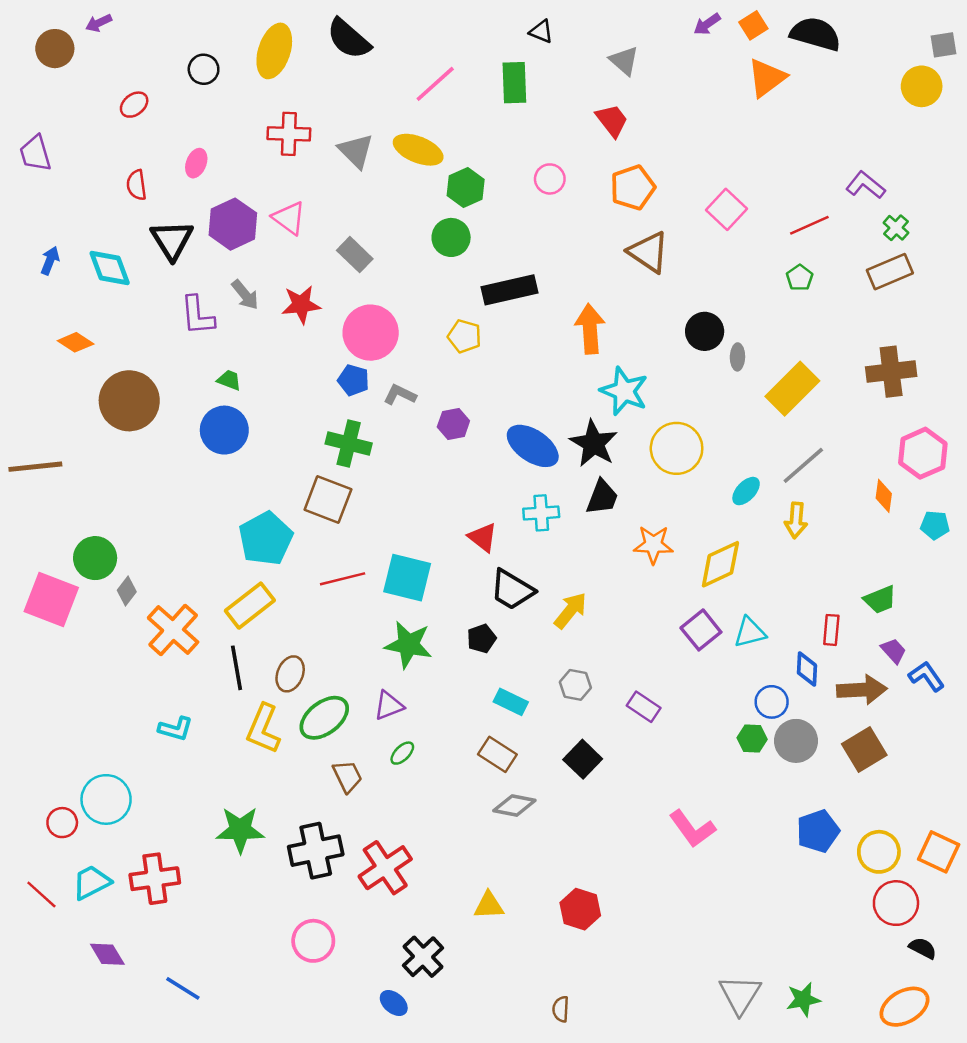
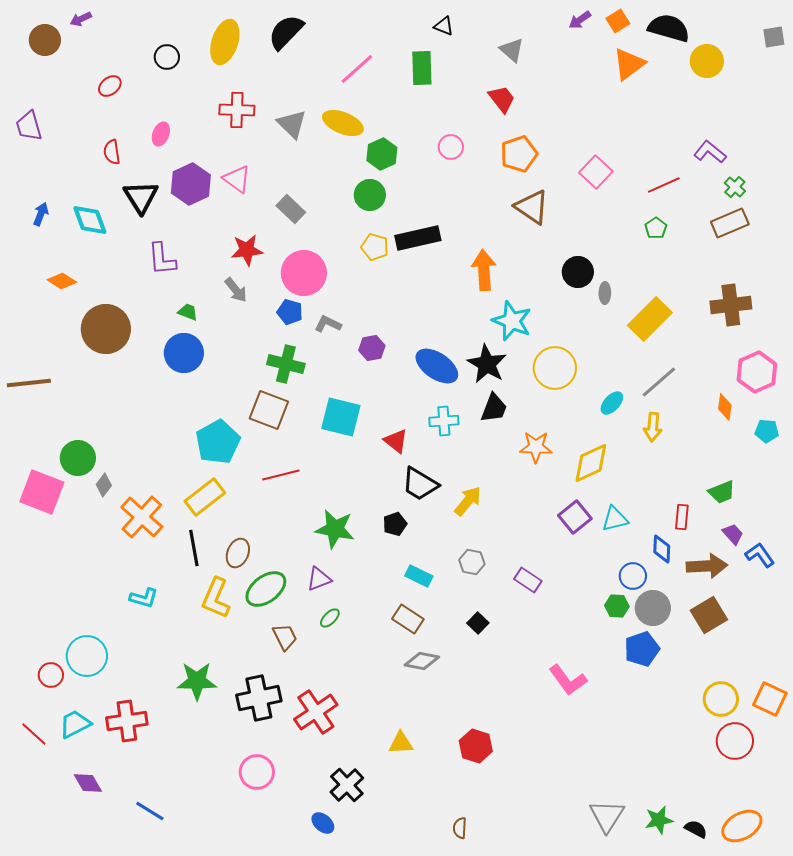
black semicircle: (349, 39) -> (286, 32), turned 93
yellow circle: (922, 86) -> (707, 61), moved
gray arrow: (245, 295) -> (236, 290), moved
yellow pentagon: (464, 336) -> (375, 247), moved
cyan square: (407, 578) -> (341, 417), moved
black square: (583, 759) -> (478, 623), size x0.7
blue pentagon: (818, 831) -> (642, 649), moved
black semicircle: (923, 948) -> (696, 829), moved

